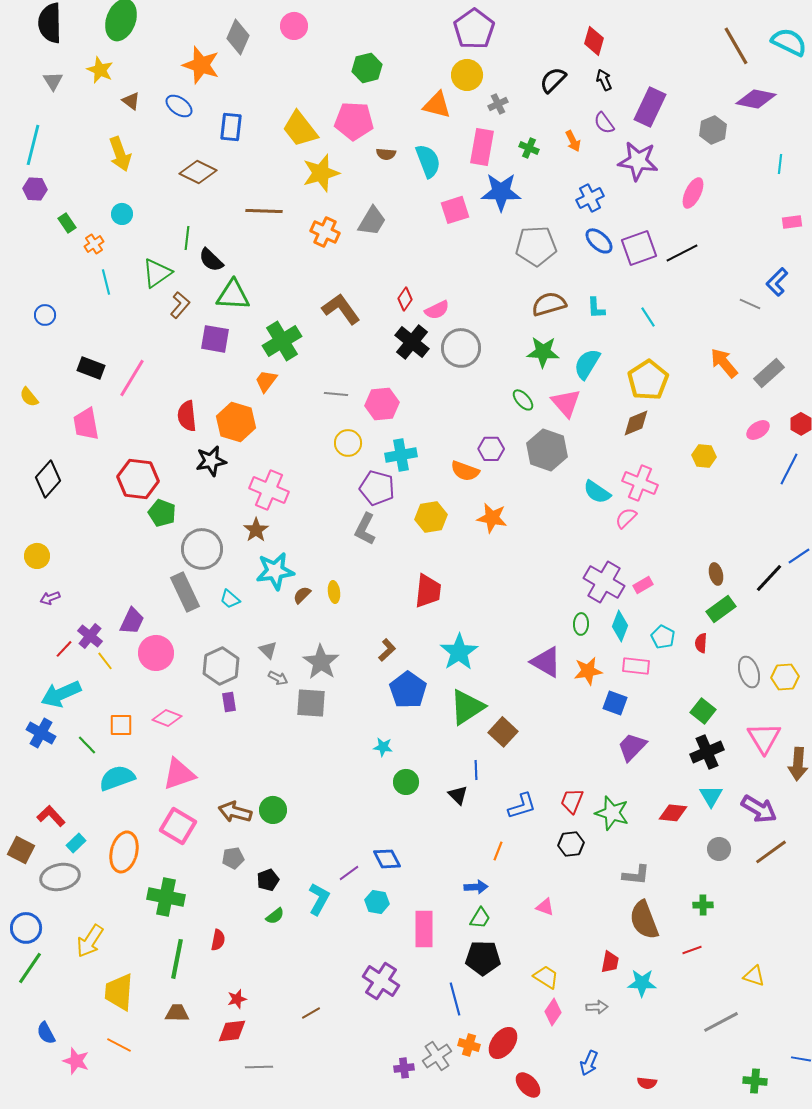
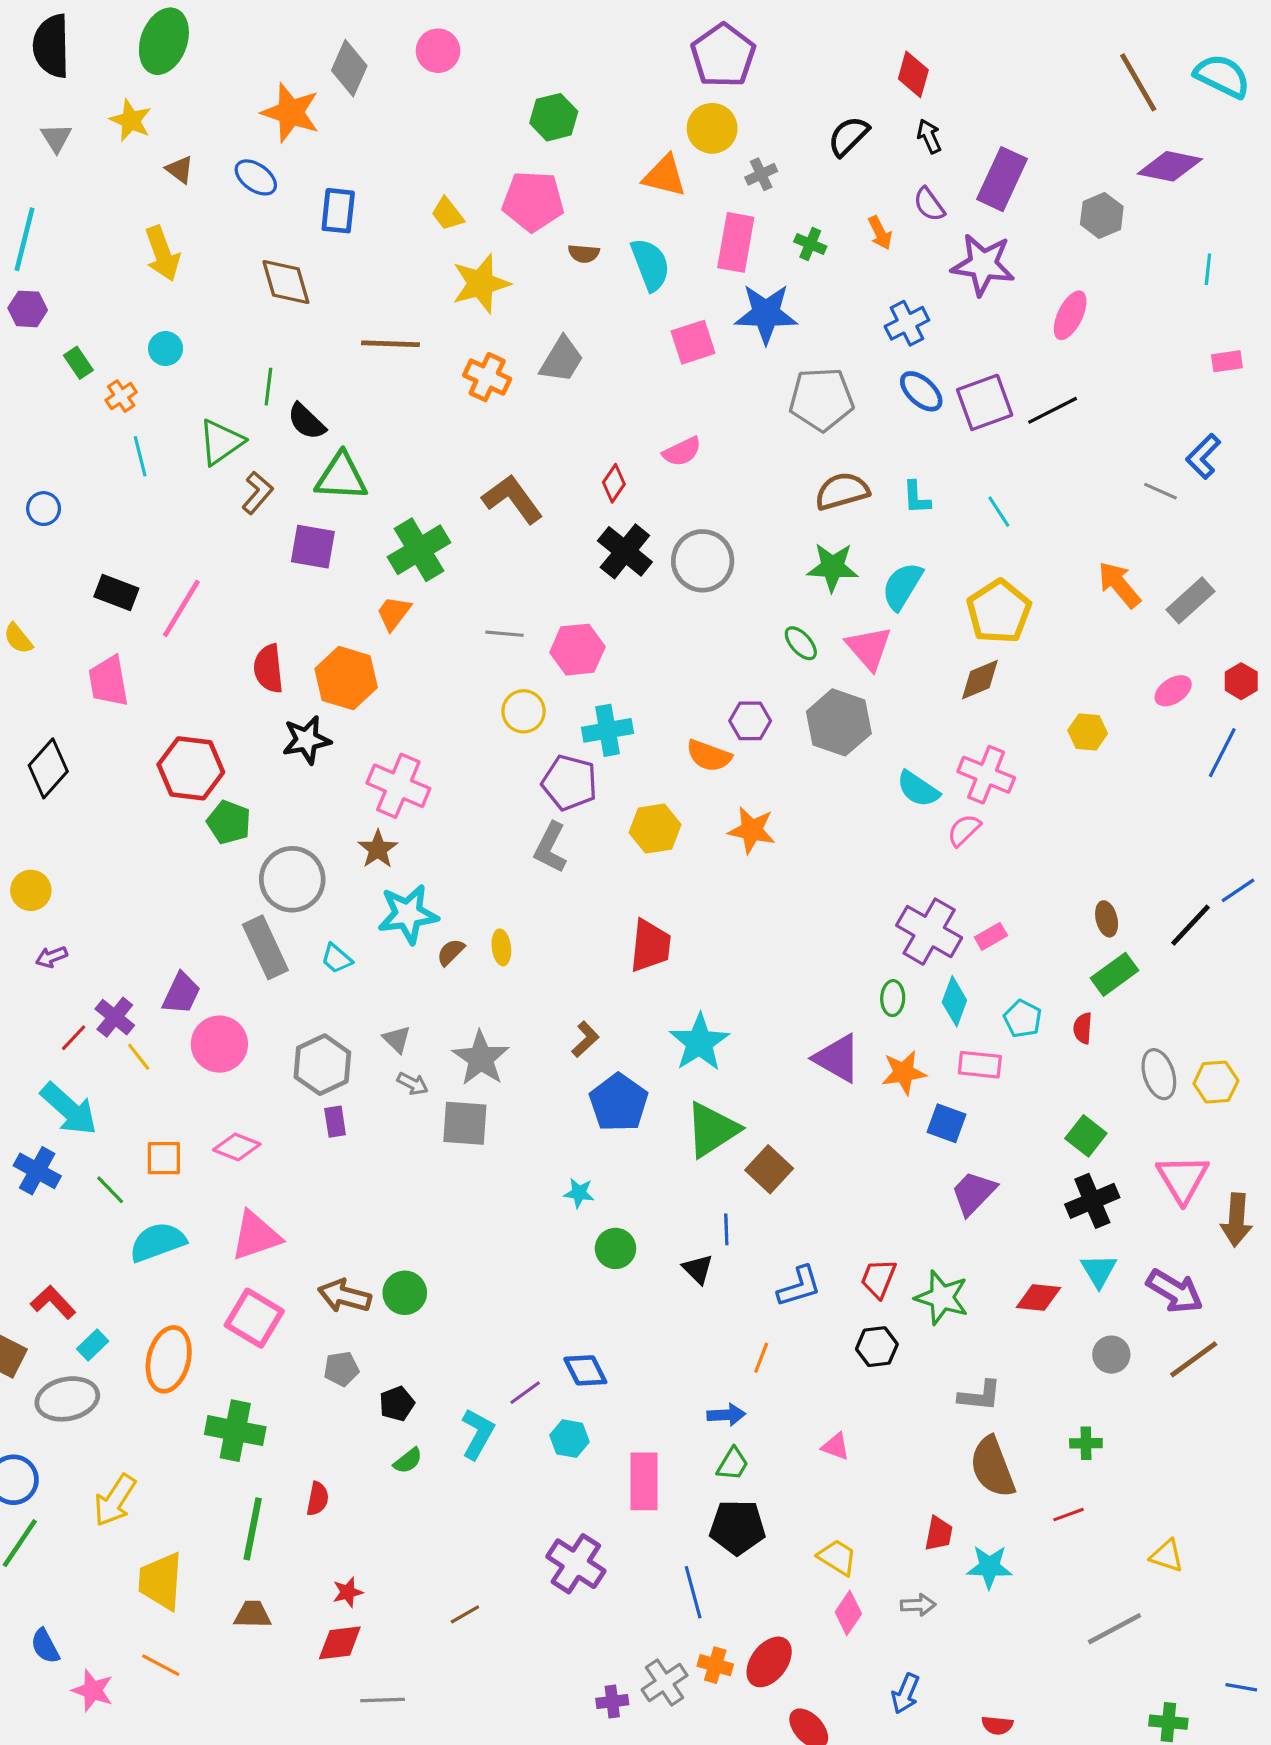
yellow trapezoid: (300, 129) -> (448, 214), size x0.6
brown diamond: (198, 172) -> (286, 282), turned 48
pink semicircle: (437, 310) -> (682, 452), moved
cyan arrow: (61, 694) -> (69, 1109), turned -114

